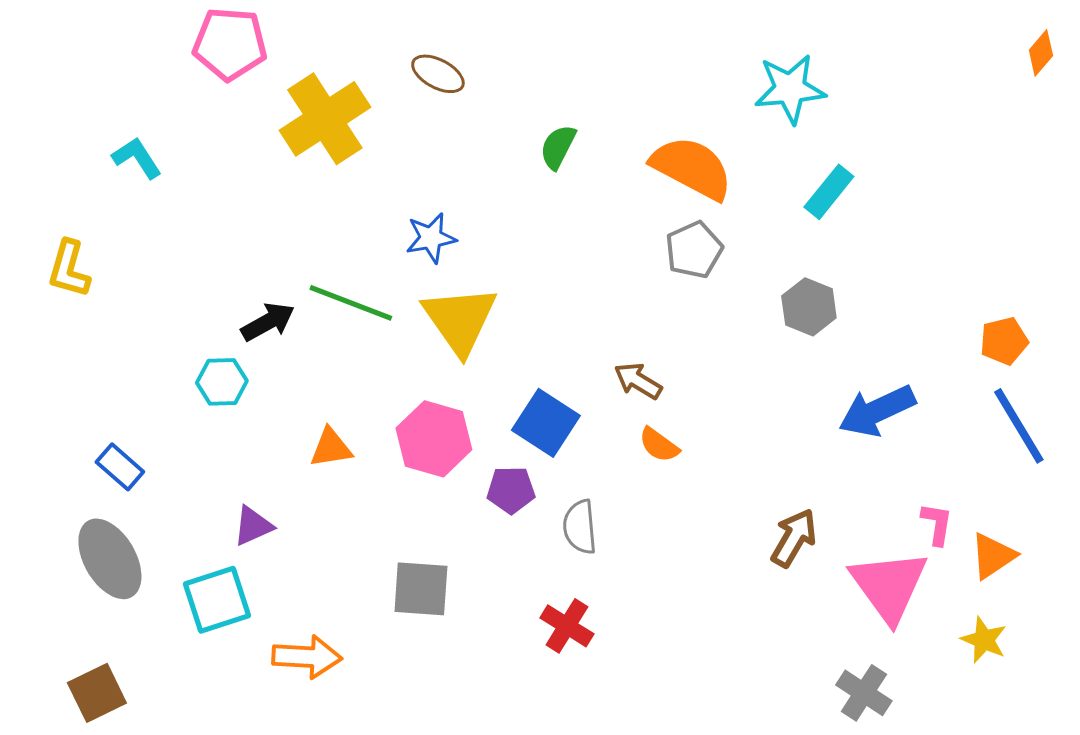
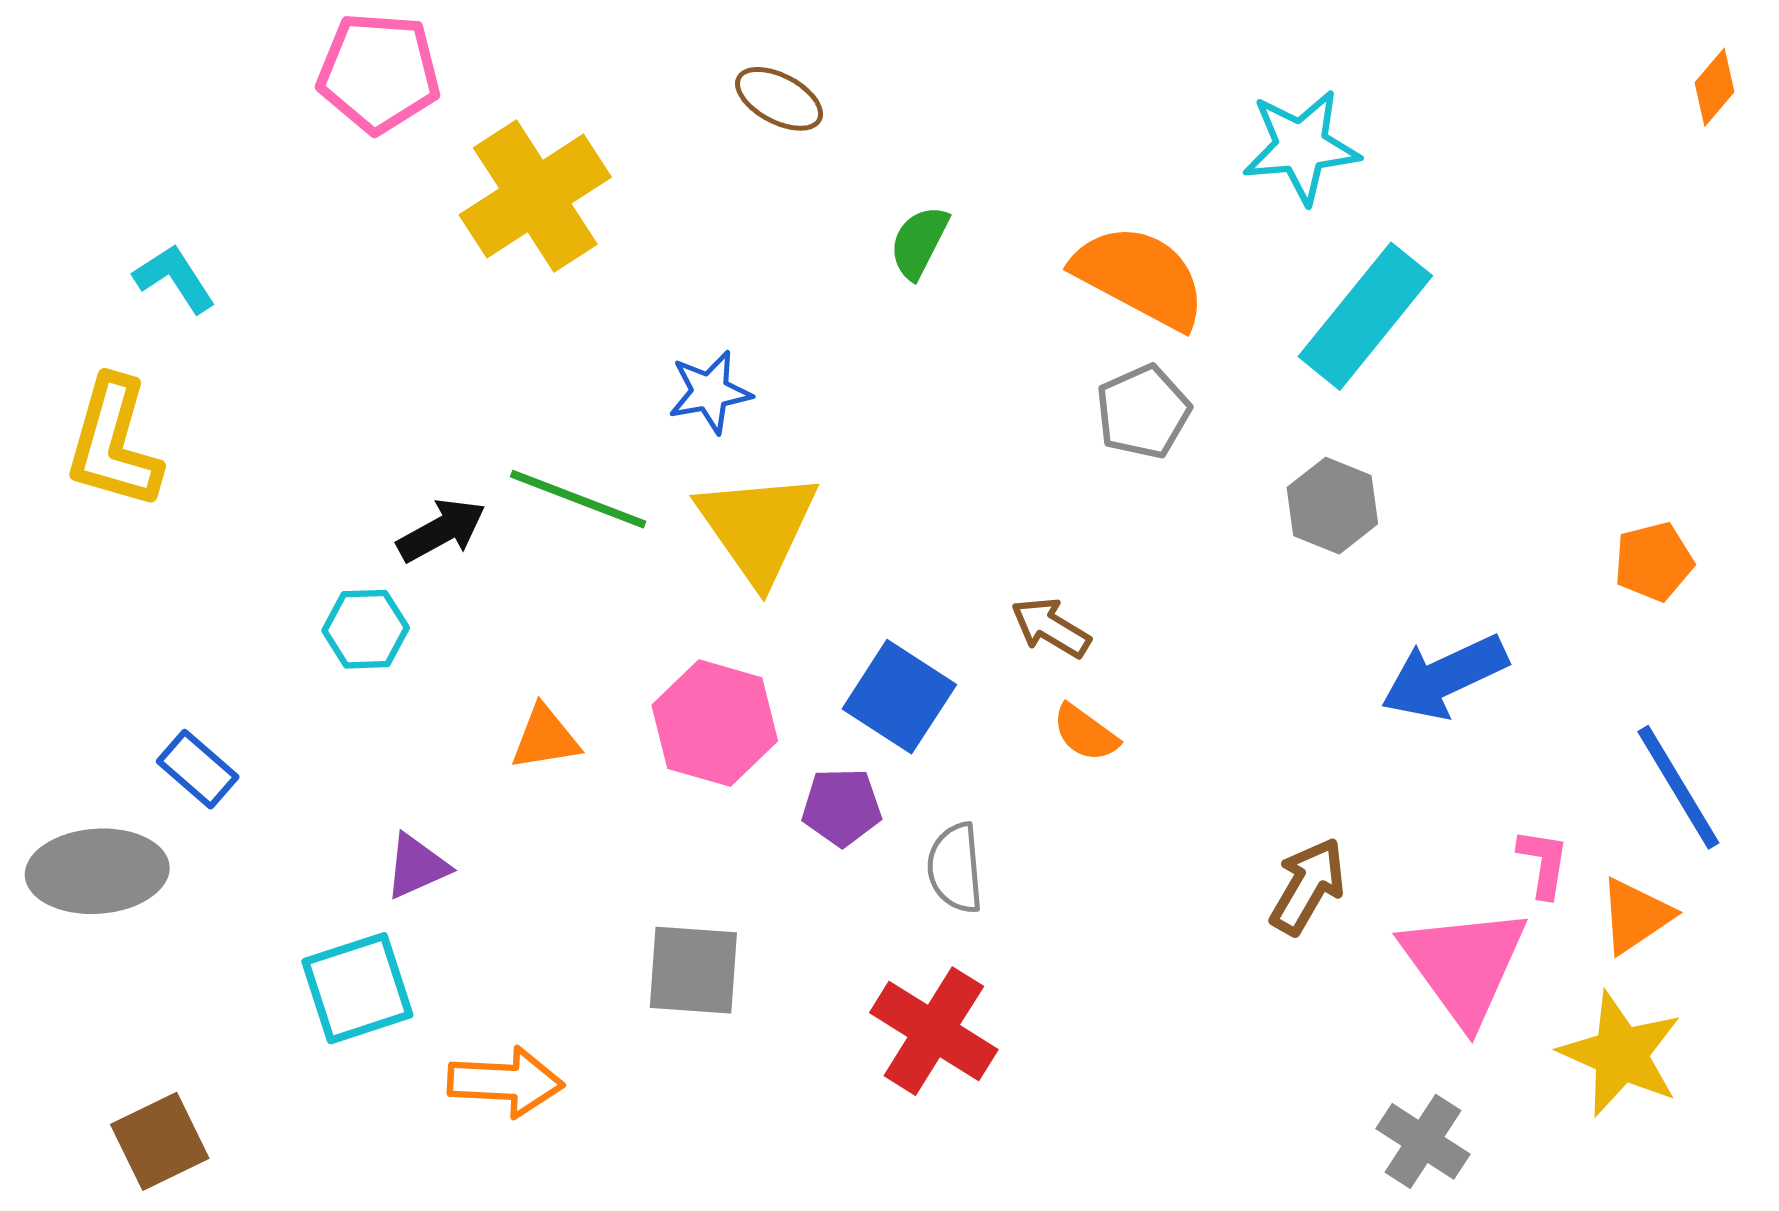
brown ellipse: (438, 74) -> (779, 99), moved
cyan L-shape: (137, 158) -> (175, 278), moved
cyan rectangle: (829, 192) -> (1365, 316), size x1.6
yellow L-shape: (69, 269) -> (114, 443), size x1.4
blue line: (1019, 426) -> (1678, 787), moved
gray ellipse: (110, 559) -> (97, 871), moved, turned -64
red cross: (567, 626) -> (934, 1031), size x1.4
yellow star: (984, 640) -> (1621, 1054), size x1.6

